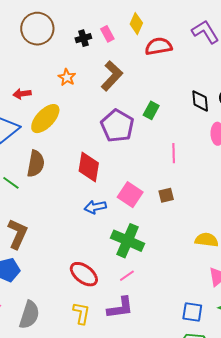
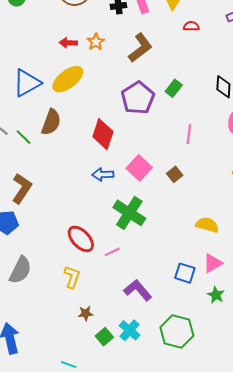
red semicircle: (159, 46) -> (191, 26), size x0.6
red arrow: (22, 94) -> (68, 43), moved
brown square: (166, 195) -> (175, 174), turned -35
pink line: (127, 276) -> (112, 252), moved
purple L-shape: (120, 308) -> (138, 290), moved, turned -132
blue square: (192, 312) -> (185, 273), moved

